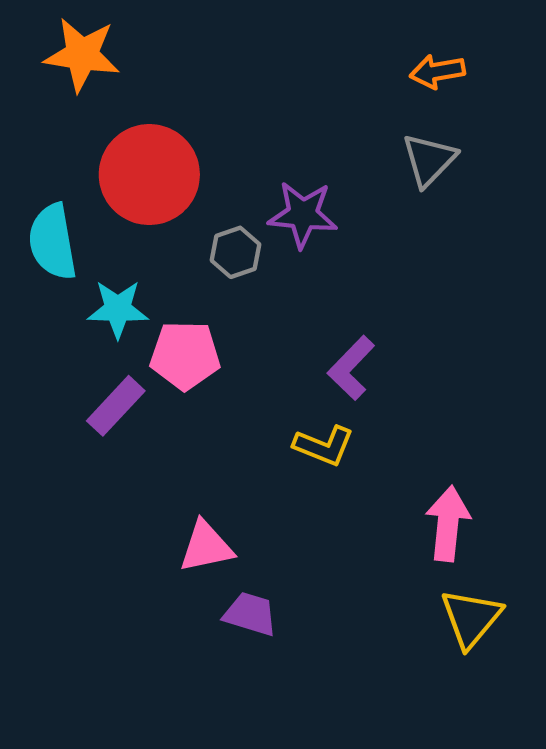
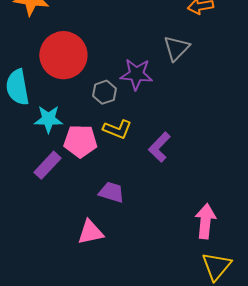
gray triangle: (429, 160) -> (176, 48), moved
yellow L-shape: (324, 446) -> (117, 129), moved
purple trapezoid: (250, 614) -> (111, 192), moved

